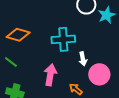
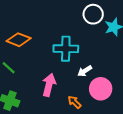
white arrow: (83, 59) -> (85, 71), turned 64

